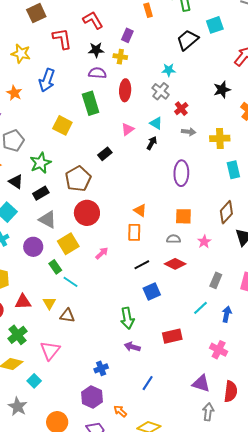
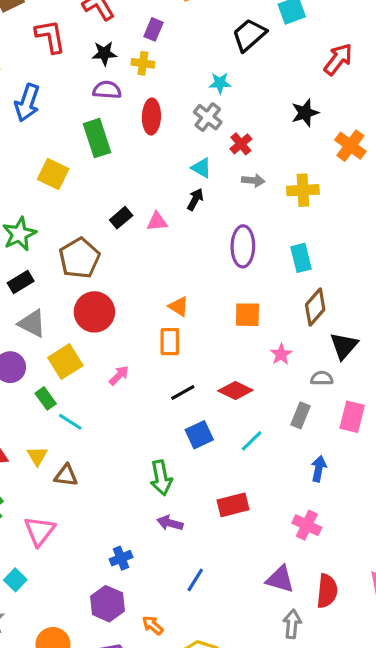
pink triangle: (128, 129) -> (157, 222), moved, turned 32
cyan rectangle: (233, 170) -> (301, 258), moved
gray semicircle: (174, 239) -> (322, 378), moved
cyan line: (201, 308) -> (252, 441), moved

